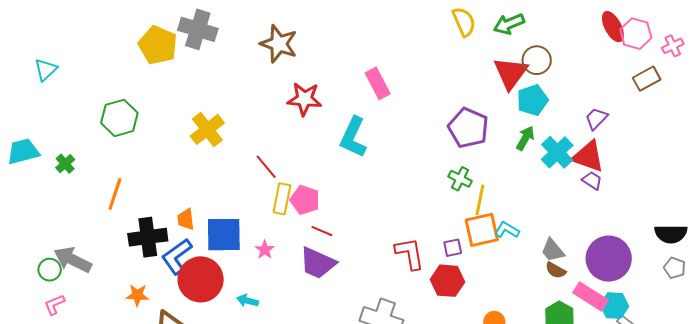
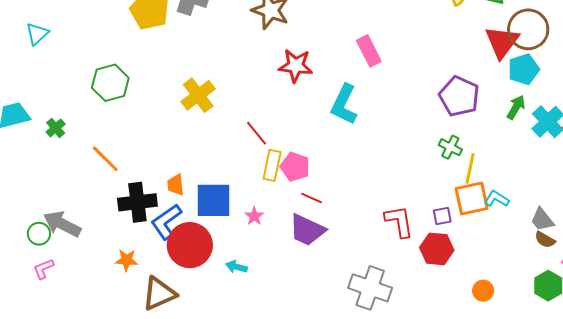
brown circle: (537, 60) -> (528, 29), size x1.4
orange line: (115, 194) -> (105, 159), turned -64

